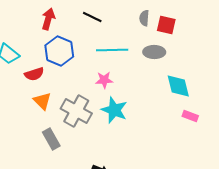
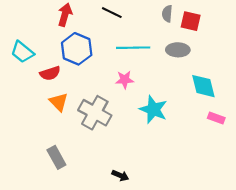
cyan star: (114, 110) -> (153, 109), moved
gray rectangle: (51, 139) -> (56, 157), moved

